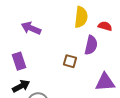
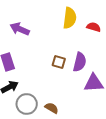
purple semicircle: (91, 45) -> (80, 62), moved

